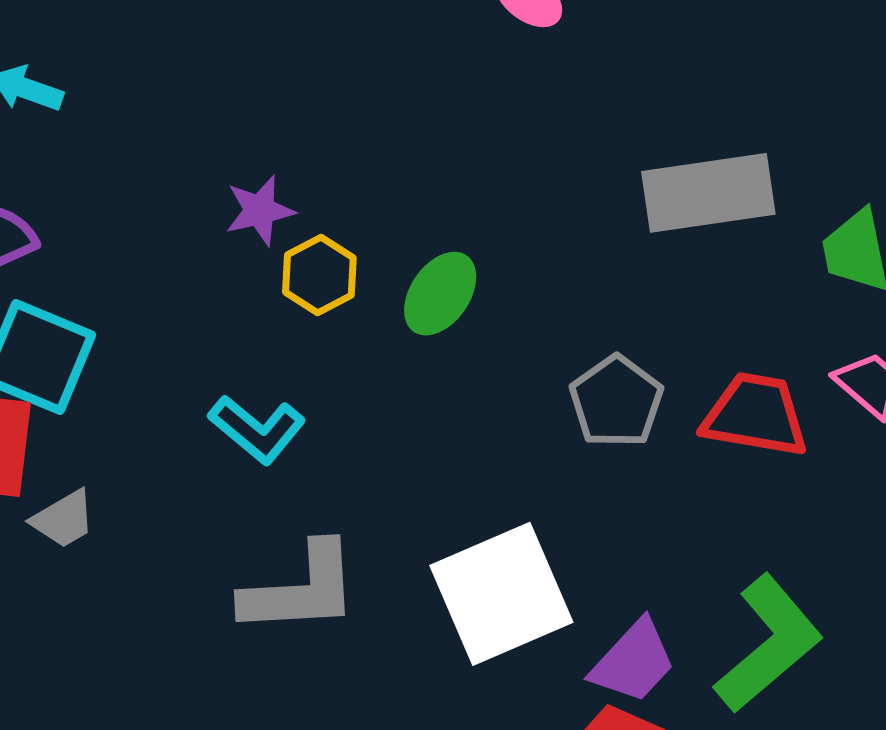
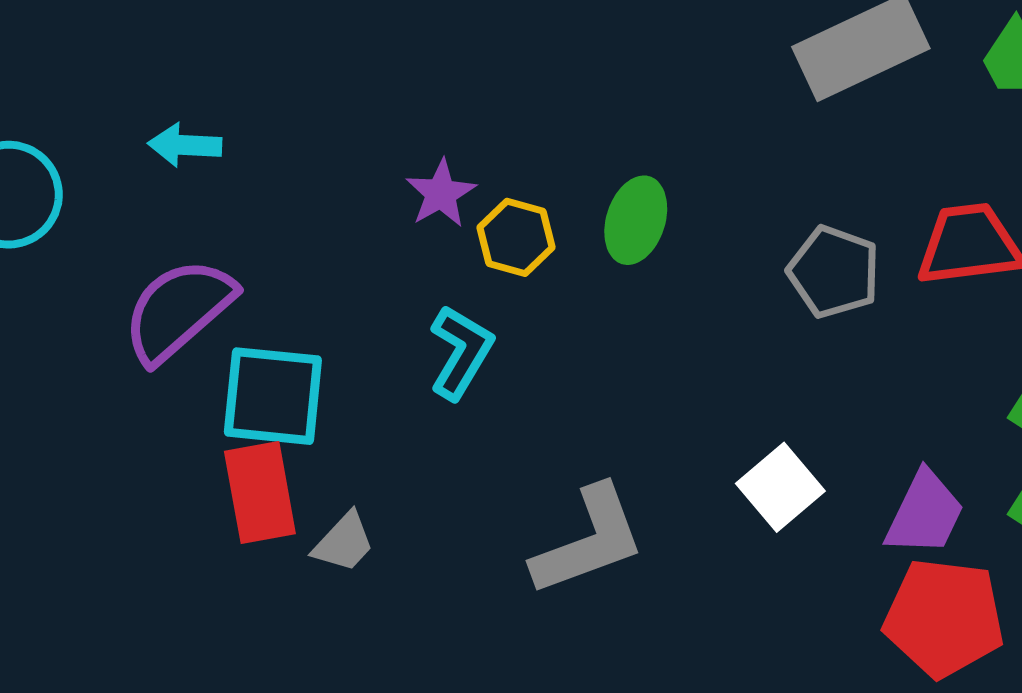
cyan L-shape: (257, 429) -> (461, 352), moved, turned -82
white square: (501, 594) -> (780, 487), size x0.6

